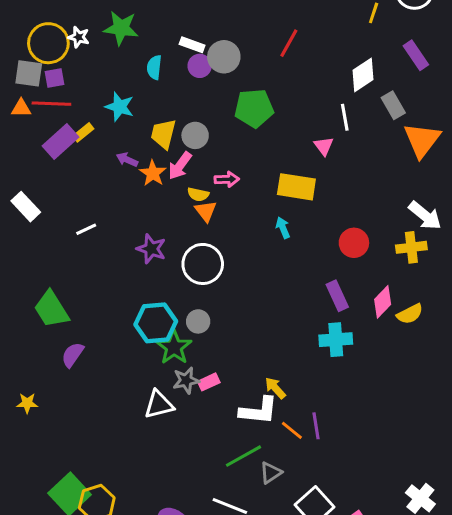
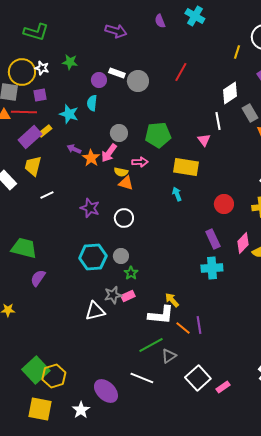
green star: (121, 28) -> (70, 62), size x0.7
purple circle: (200, 66) -> (99, 80), moved
cyan semicircle: (154, 67) -> (92, 103), moved
purple square: (54, 78) -> (40, 95), moved
green pentagon: (254, 108) -> (158, 135), moved
yellow trapezoid: (163, 134) -> (33, 166), moved
orange triangle: (206, 211) -> (126, 183), turned -35
white circle: (203, 264) -> (124, 218), size x0.7
green trapezoid: (51, 309) -> (24, 248), turned 136
green star: (174, 347) -> (131, 273), moved, size x0.6

